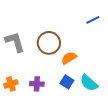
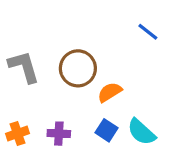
blue line: (93, 20) -> (148, 32), turned 64

